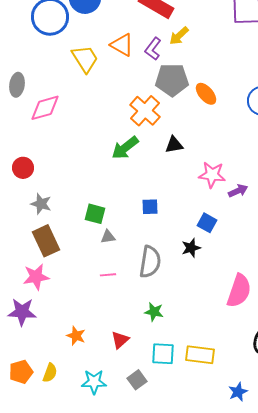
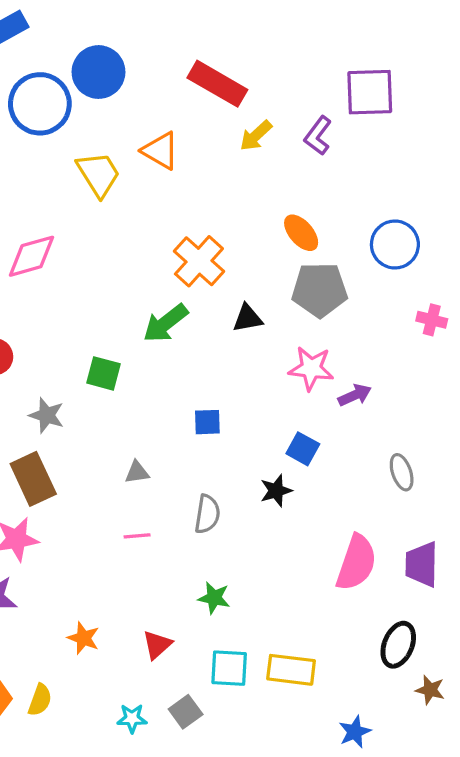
purple L-shape: (153, 49) -> (318, 136), moved
gray pentagon: (172, 80) -> (320, 290), moved
gray star: (41, 204) -> (47, 415), moved
green square: (95, 214) -> (104, 373), moved
gray semicircle: (150, 262) -> (207, 514), size x0.7
cyan star: (94, 382) -> (132, 718), moved, size x0.7

